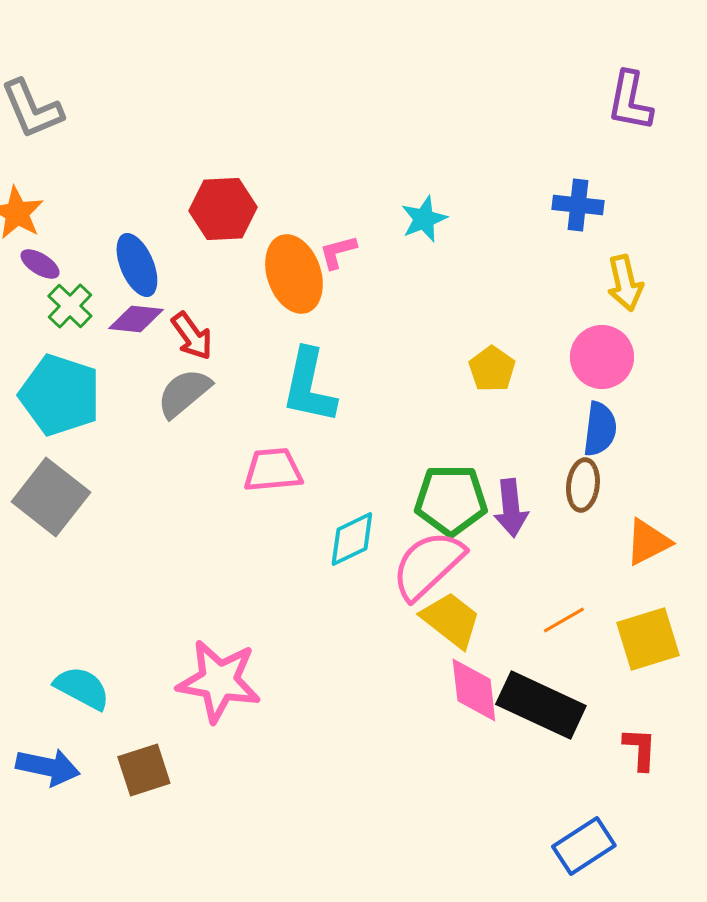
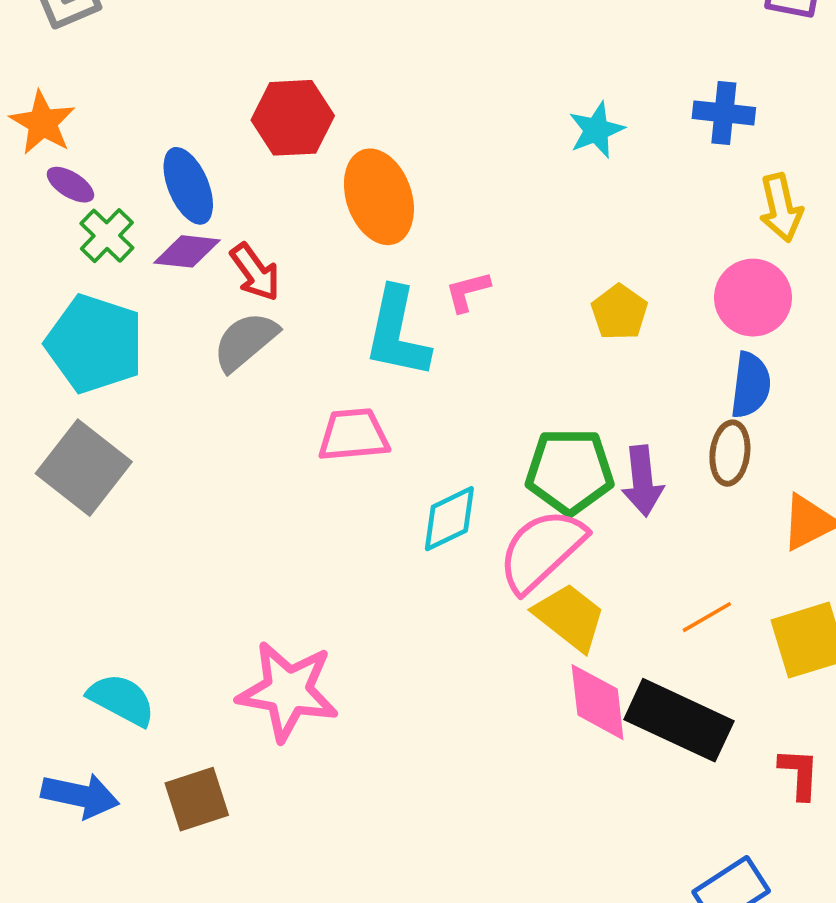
cyan star: (424, 219) -> (596, 130), moved
pink L-shape: (338, 252) -> (468, 292), moved

